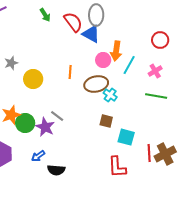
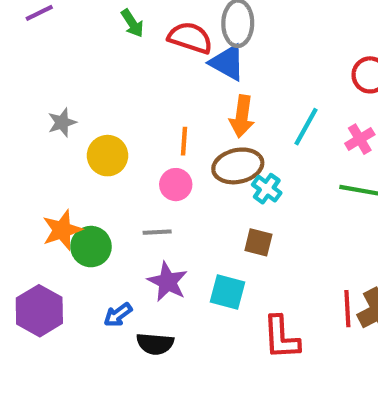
red semicircle: (73, 22) -> (190, 38), turned -35
orange arrow: (116, 51) -> (242, 116), moved
pink circle: (103, 60) -> (176, 185), moved
gray line: (57, 116) -> (157, 232), turned -40
purple star: (45, 127) -> (167, 282), moved
cyan square: (126, 137) -> (227, 292), moved

